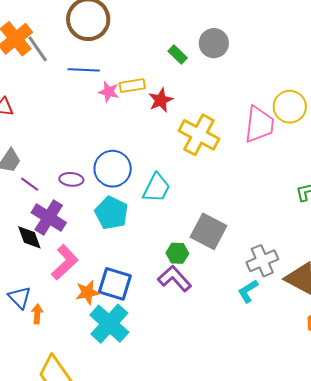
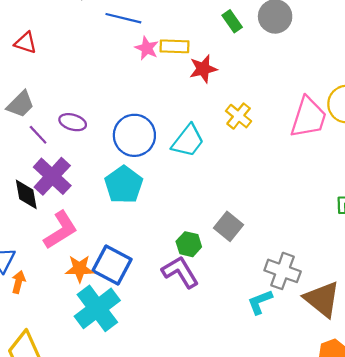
yellow cross: (199, 135) -> (239, 116), size x0.6
purple ellipse: (71, 179) -> (73, 122), moved
cyan trapezoid: (156, 188) -> (188, 141), moved
gray square: (209, 231) -> (229, 226), size x0.7
gray cross: (262, 261) -> (283, 271), turned 32

